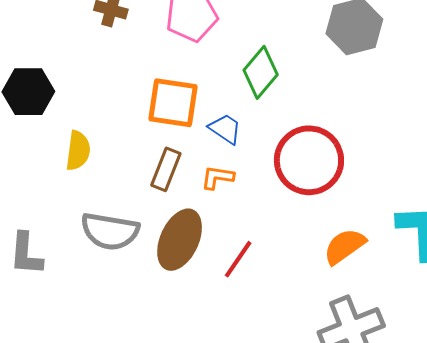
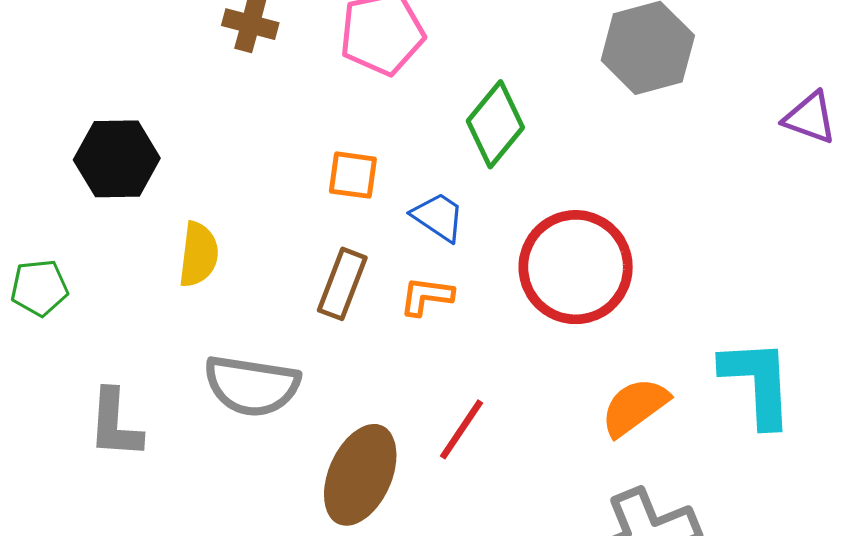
orange square: (173, 103) -> (353, 175), size x0.6
brown ellipse: (180, 240) -> (360, 475), moved

